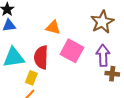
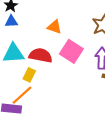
red semicircle: (41, 57) -> (41, 55), turned 95

